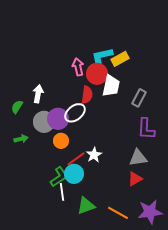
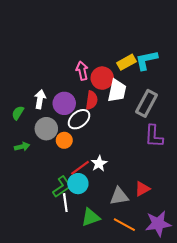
cyan L-shape: (102, 57) -> (147, 60), moved
gray rectangle: (139, 98) -> (147, 103), size x1.4
purple circle: (58, 119) -> (64, 103), moved
orange circle: (61, 141) -> (64, 140), moved
gray triangle: (138, 158) -> (119, 196), moved

